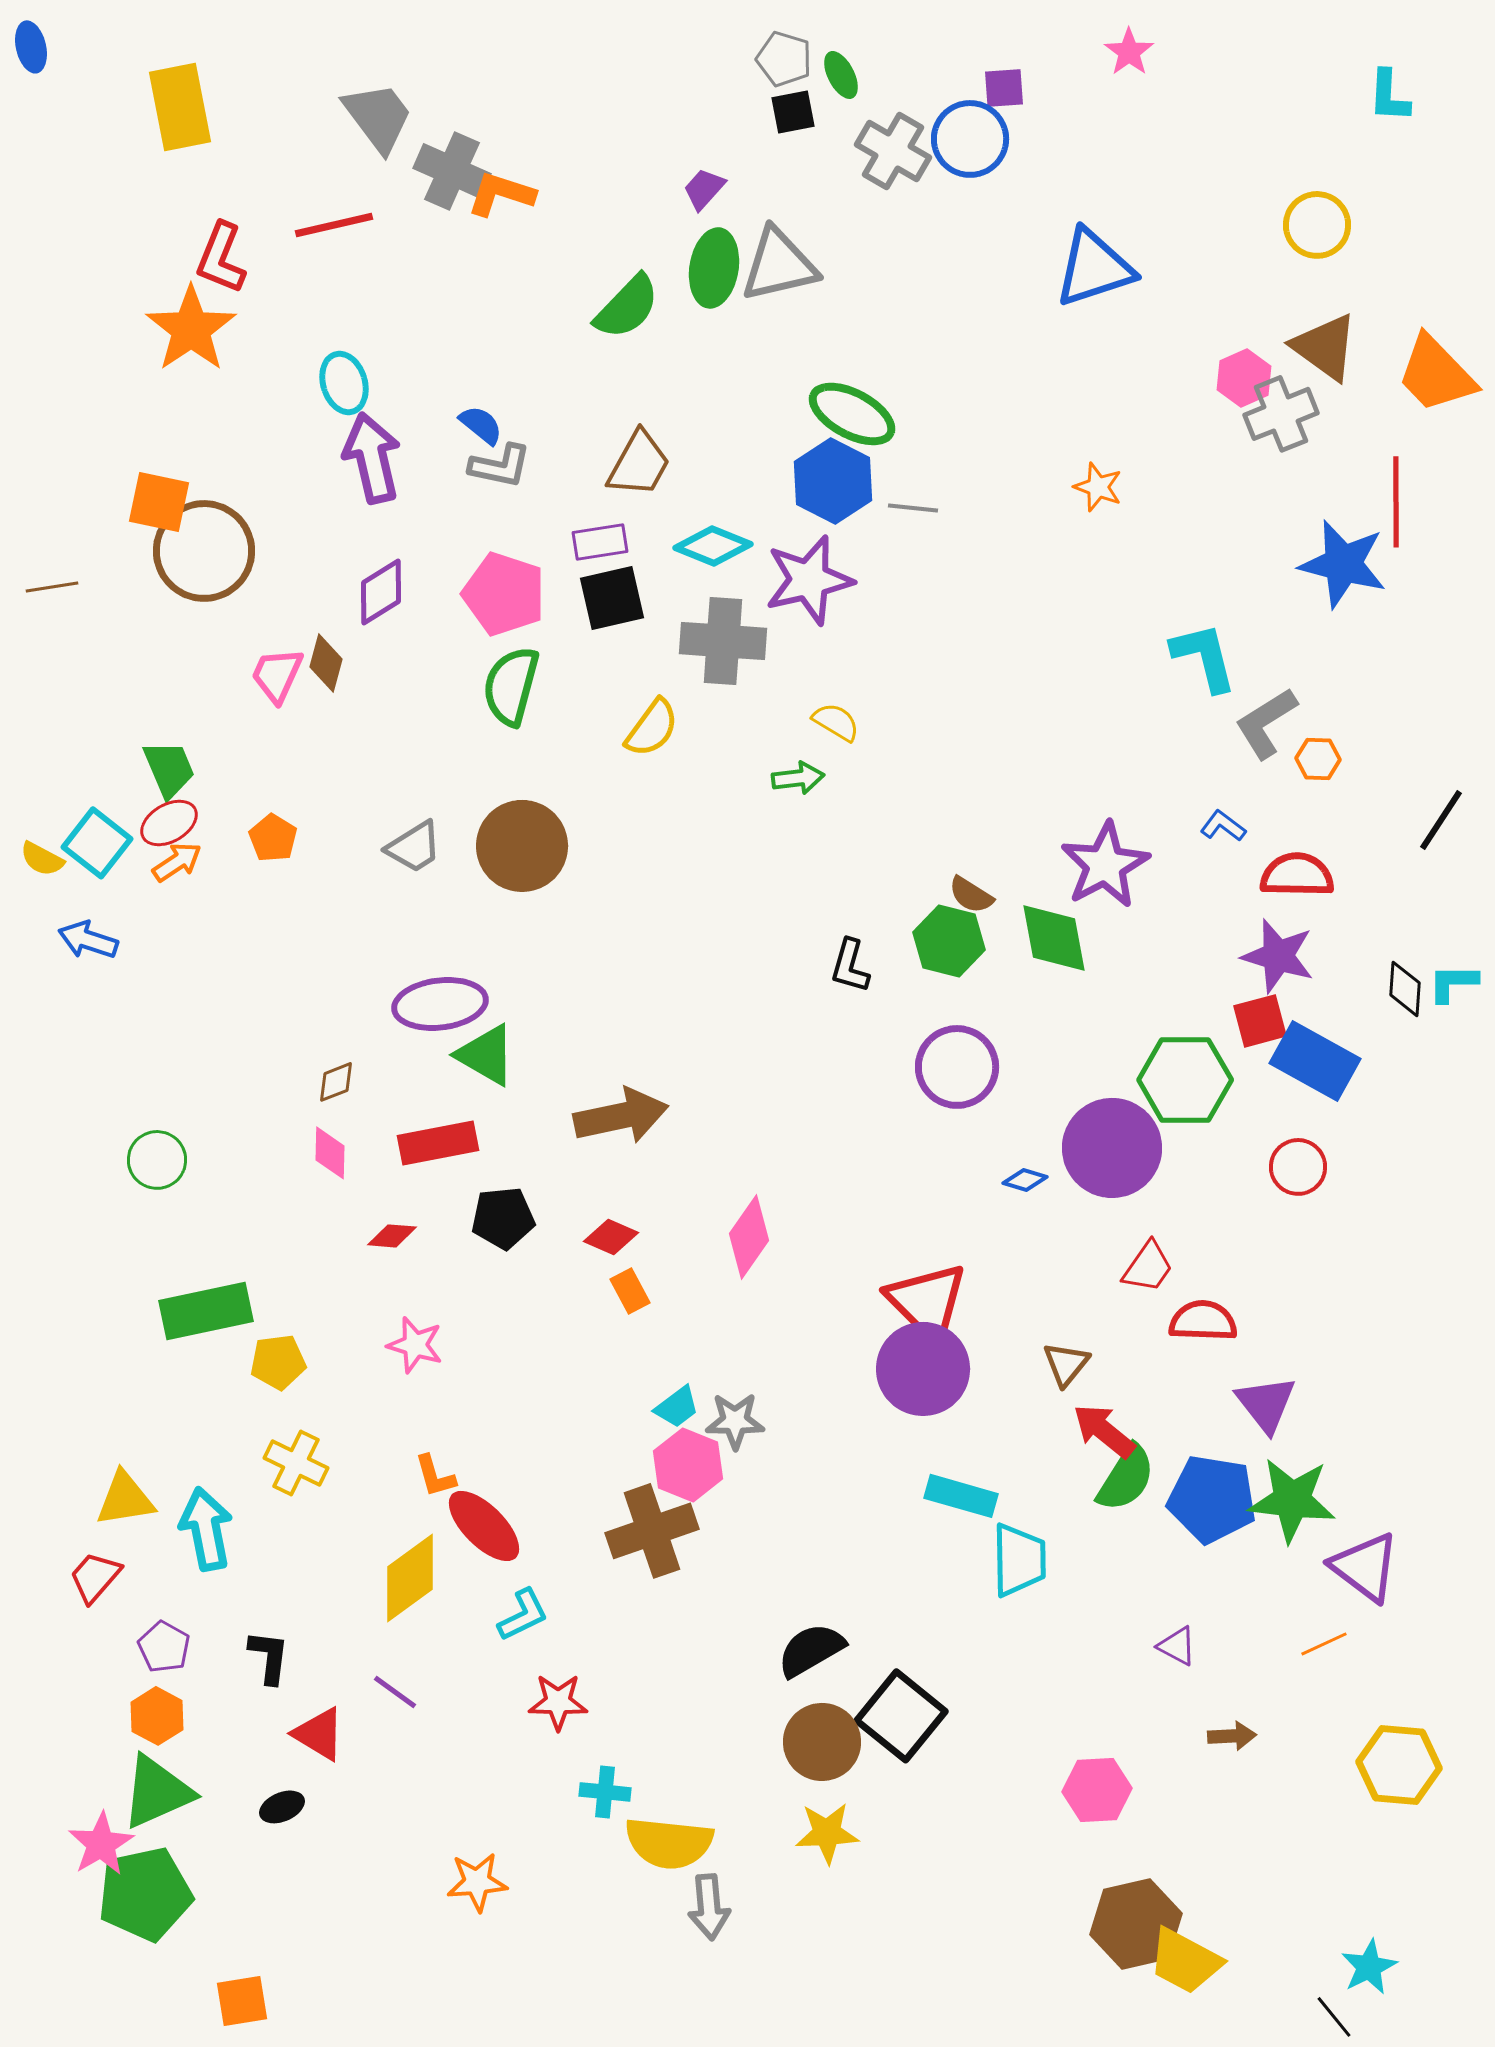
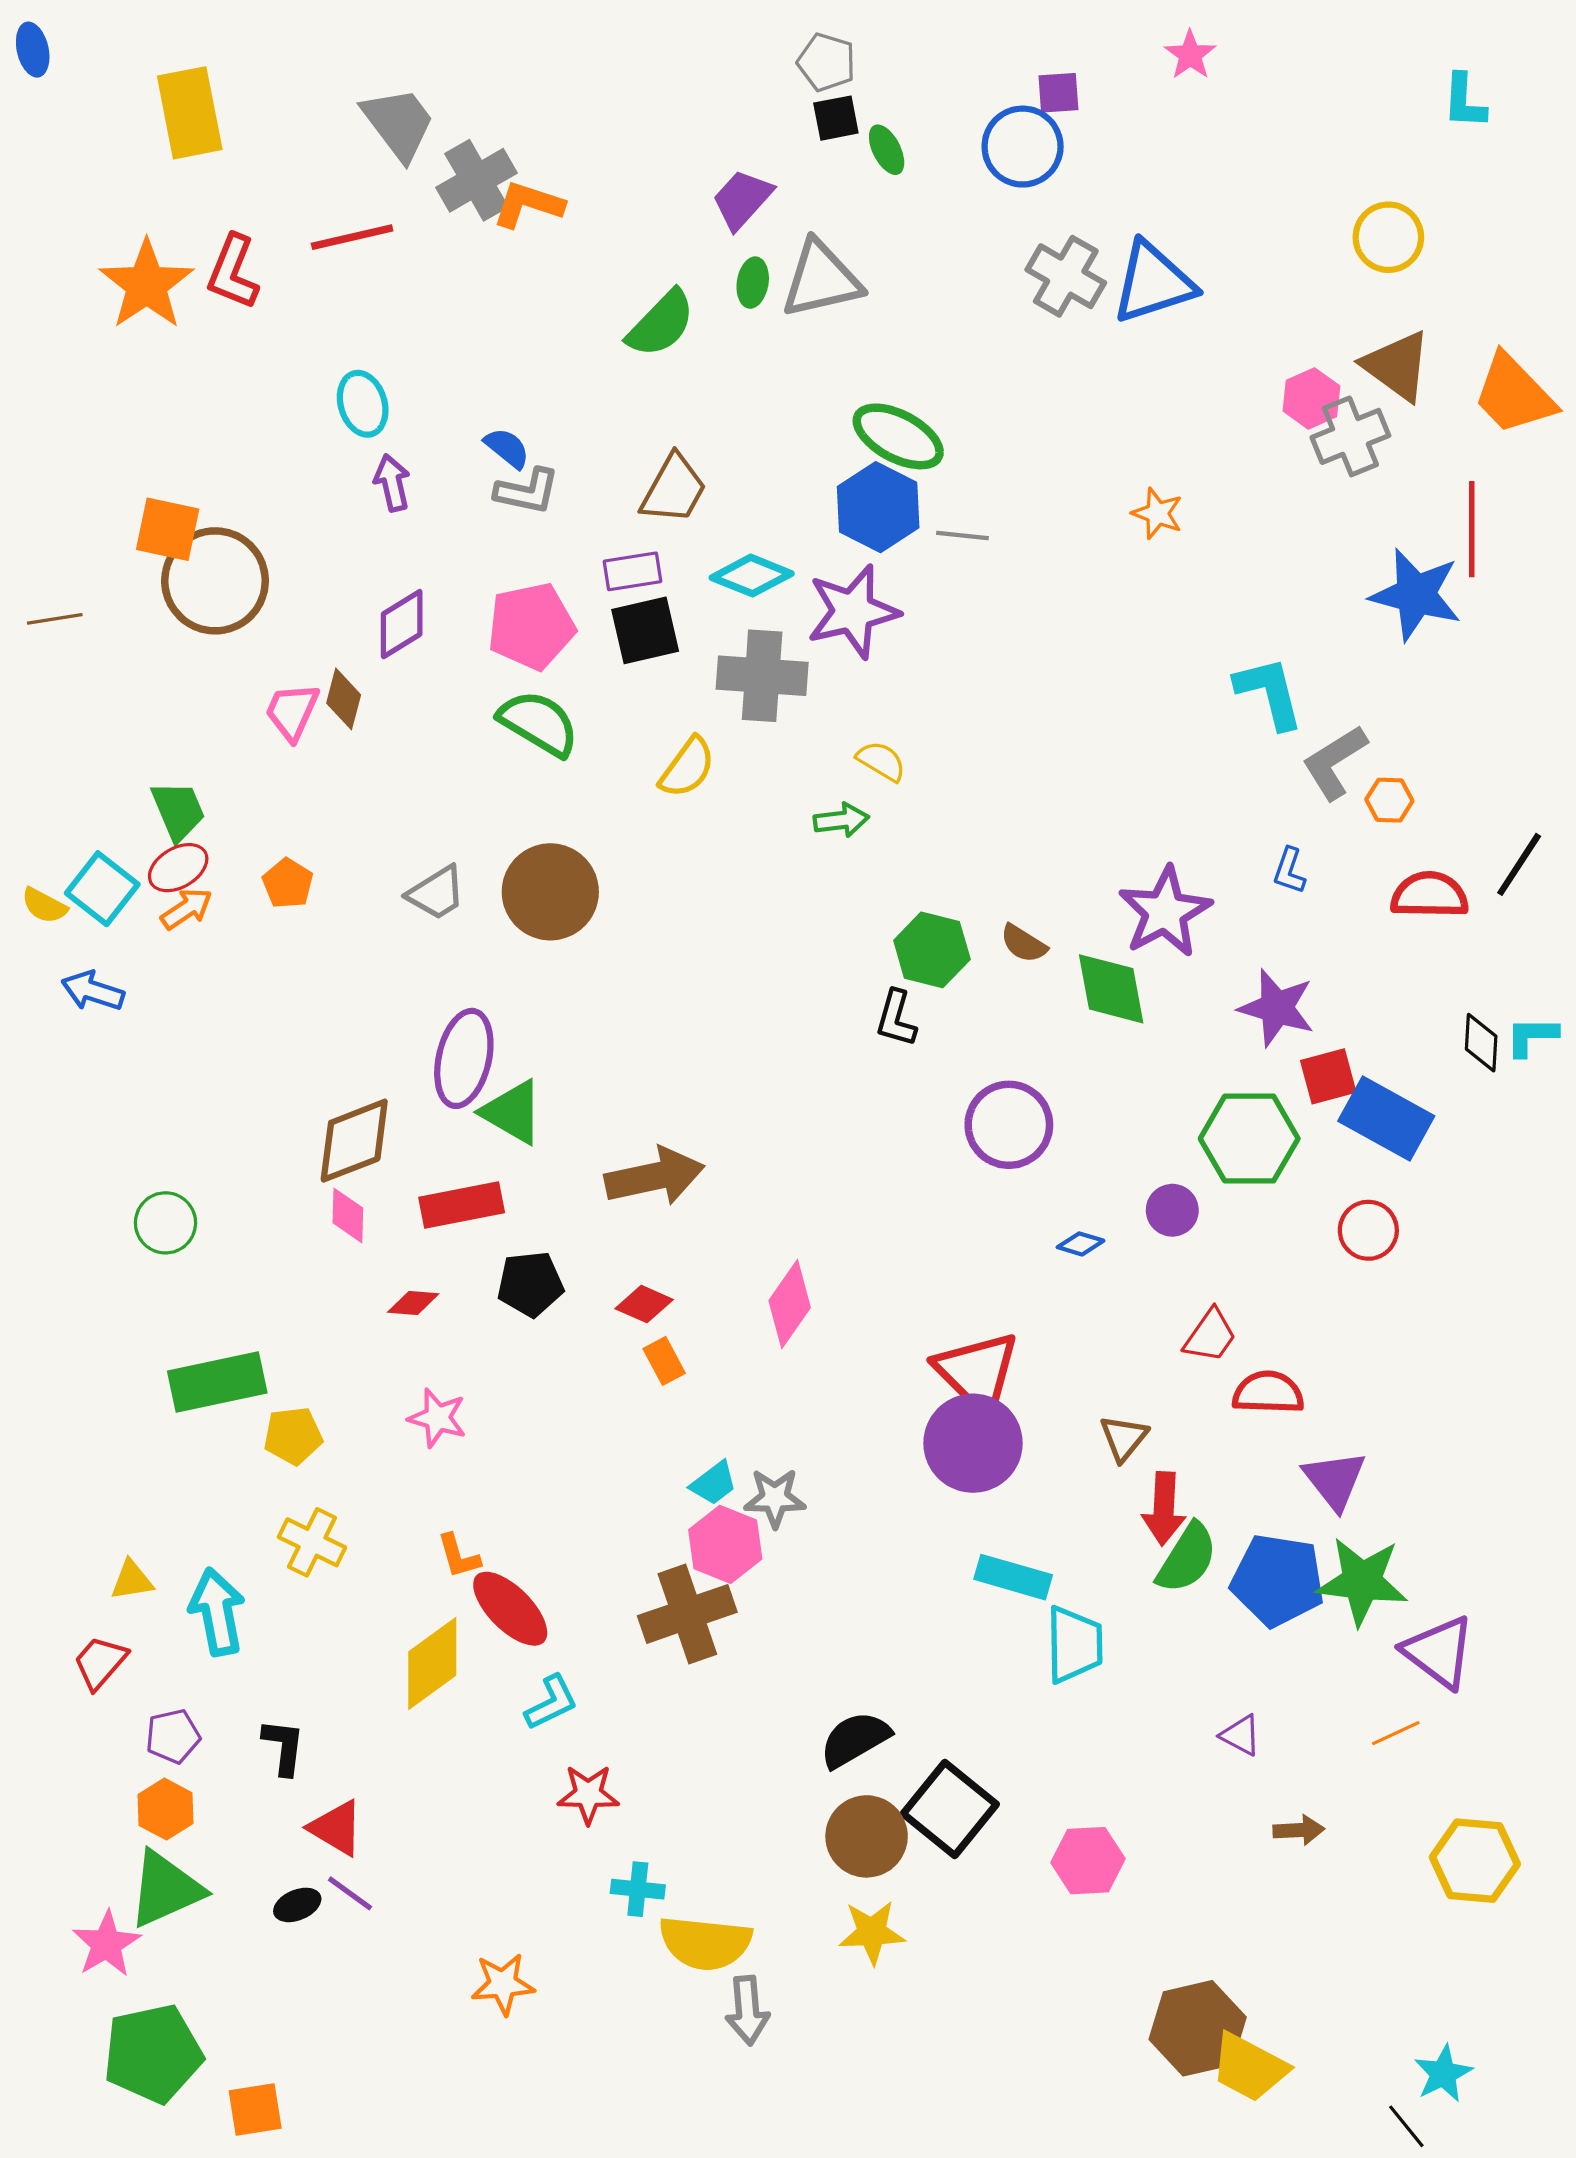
green ellipse: (841, 75) -> (887, 150), moved
gray cross: (893, 151) -> (1066, 276), moved
gray cross: (452, 171) -> (476, 180), turned 36
purple trapezoid: (704, 189) -> (742, 199), size x1.4
green ellipse: (714, 268) -> (753, 283), size x0.6
orange star: (191, 329) -> (147, 285), moved
purple arrow: (372, 458) -> (392, 483), size x0.6
pink pentagon: (504, 594) -> (531, 626), turned -30
green semicircle: (511, 686) -> (539, 723), turned 106
blue L-shape: (1223, 826) -> (1289, 871), turned -108
red semicircle: (1297, 875) -> (1429, 895), moved
green hexagon: (949, 941) -> (932, 950), moved
purple star: (1278, 956) -> (1277, 1008), moved
purple ellipse: (440, 1004) -> (464, 1058), turned -70
brown diamond: (336, 1082) -> (354, 1141), size x2.0
purple circle: (1112, 1148) -> (1172, 1210), size x0.5
red arrow: (1104, 1431) -> (1164, 1509), turned -126
yellow triangle: (125, 1499) -> (132, 1580), size x0.7
purple pentagon: (164, 1647) -> (173, 1736), turned 30
purple line: (395, 1692) -> (350, 1893), moved
pink hexagon: (1097, 1790) -> (1088, 1861), moved
green pentagon: (145, 1894) -> (153, 2054), moved

